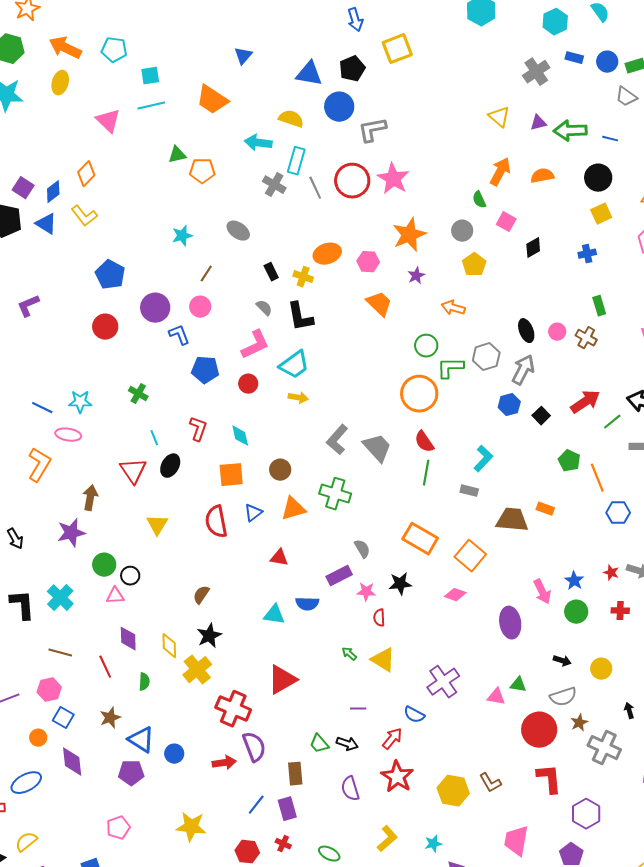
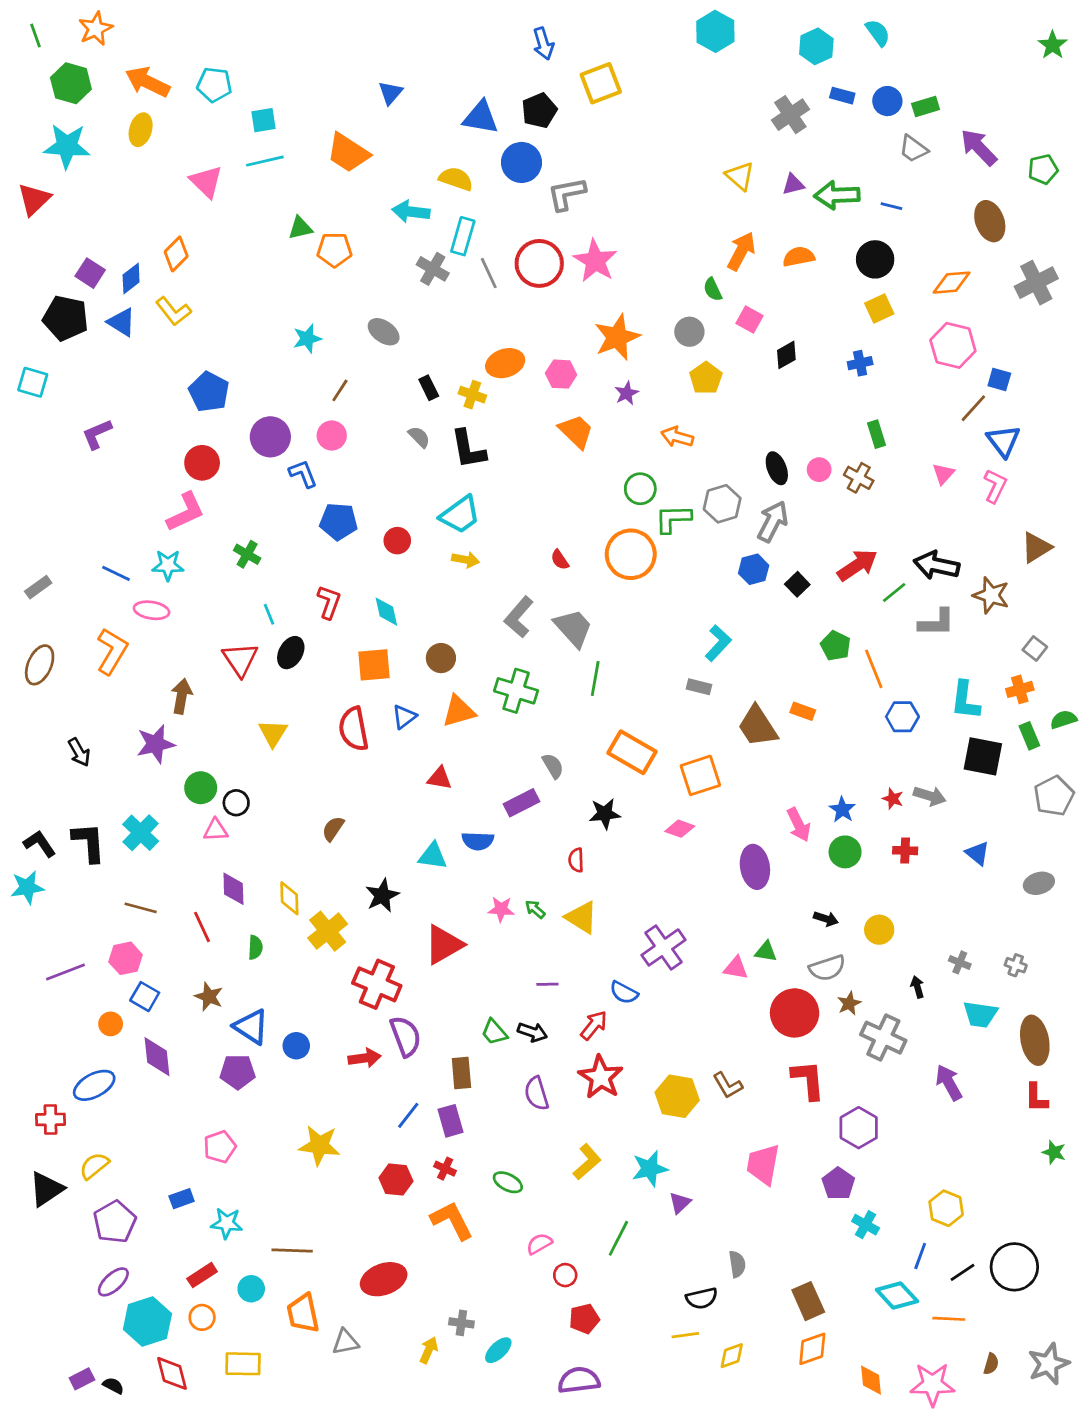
pink L-shape: (255, 345) -> (186, 512), moved
red semicircle: (424, 442) -> (560, 560), moved, size x0.7
green line: (426, 473) -> (595, 678), moved
brown trapezoid: (512, 520) -> (758, 726), turned -128
orange square: (470, 556) -> (700, 775), turned 32
pink star: (366, 592) -> (501, 909), moved
black star: (209, 636) -> (382, 896), moved
brown star: (110, 718) -> (209, 997), turned -30
cyan star: (433, 844) -> (650, 1169), size x1.5

